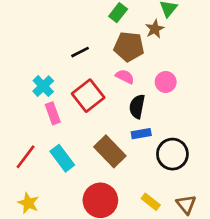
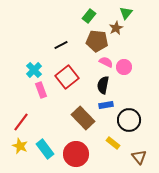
pink semicircle: (125, 77) -> (106, 62), moved
cyan rectangle: (62, 158) -> (45, 149), moved
yellow rectangle: (151, 202) -> (113, 143), moved
yellow star: (28, 203) -> (20, 146), moved

